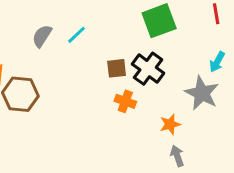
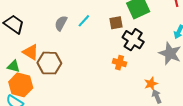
brown square: (117, 68) -> (116, 23), moved
orange star: (170, 124) -> (151, 84), moved

